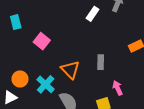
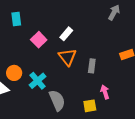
white rectangle: (93, 14) -> (66, 34), moved
orange triangle: (70, 70) -> (67, 57), moved

